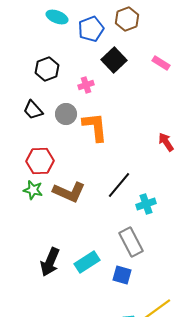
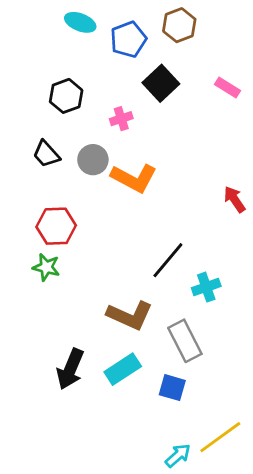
orange L-shape: (95, 127) -> (134, 178), turned 124
brown L-shape: (69, 192) -> (130, 315), moved

